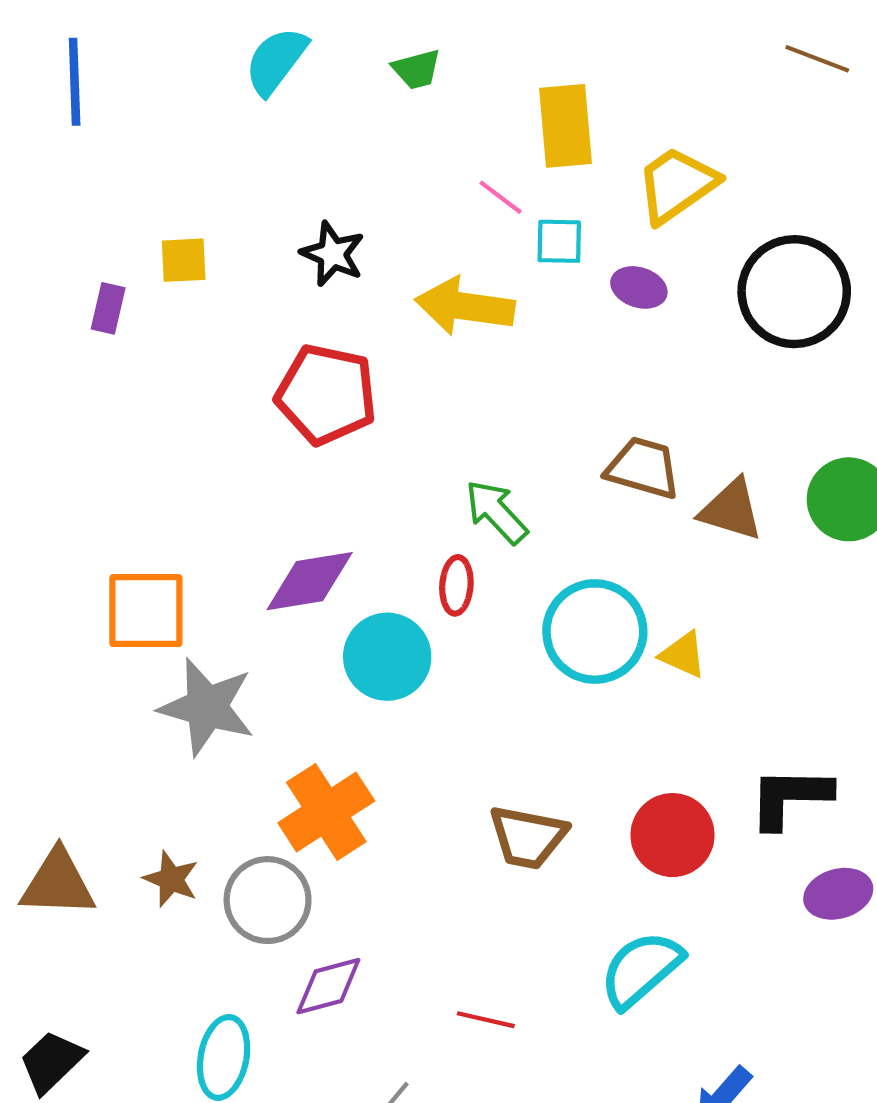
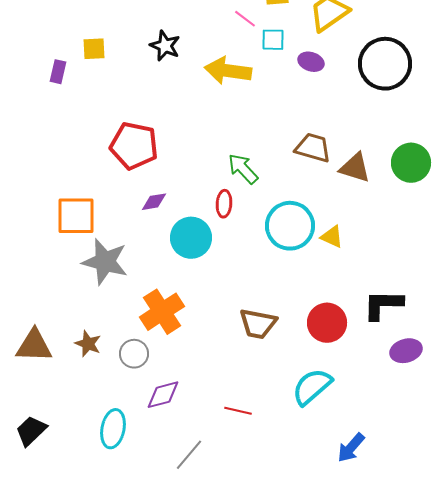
red pentagon: (326, 394) -> (134, 146), moved
purple diamond: (310, 581) -> (154, 202), size x0.6
gray circle: (268, 900) -> (134, 354), size x0.7

